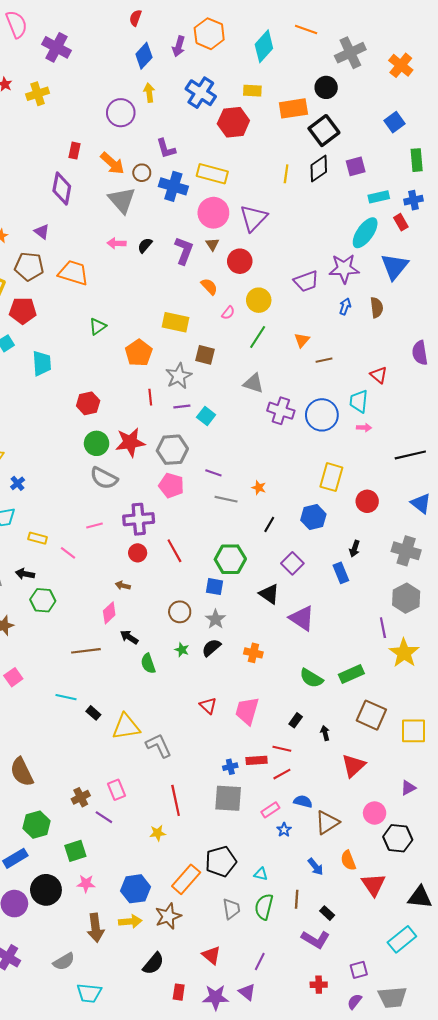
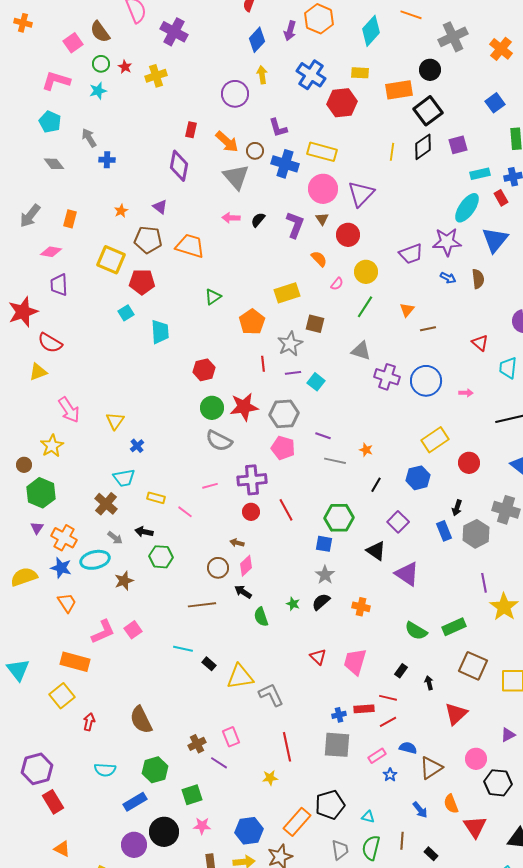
blue arrow: (345, 306) -> (448, 278), turned 98
yellow rectangle: (176, 322) -> (287, 293), turned -30
cyan trapezoid: (359, 401) -> (508, 368), moved
yellow rectangle: (331, 477) -> (435, 440), turned 40
gray hexagon: (406, 598) -> (476, 534), moved
brown circle: (180, 612) -> (218, 568), moved
pink diamond: (109, 613) -> (246, 566), moved

